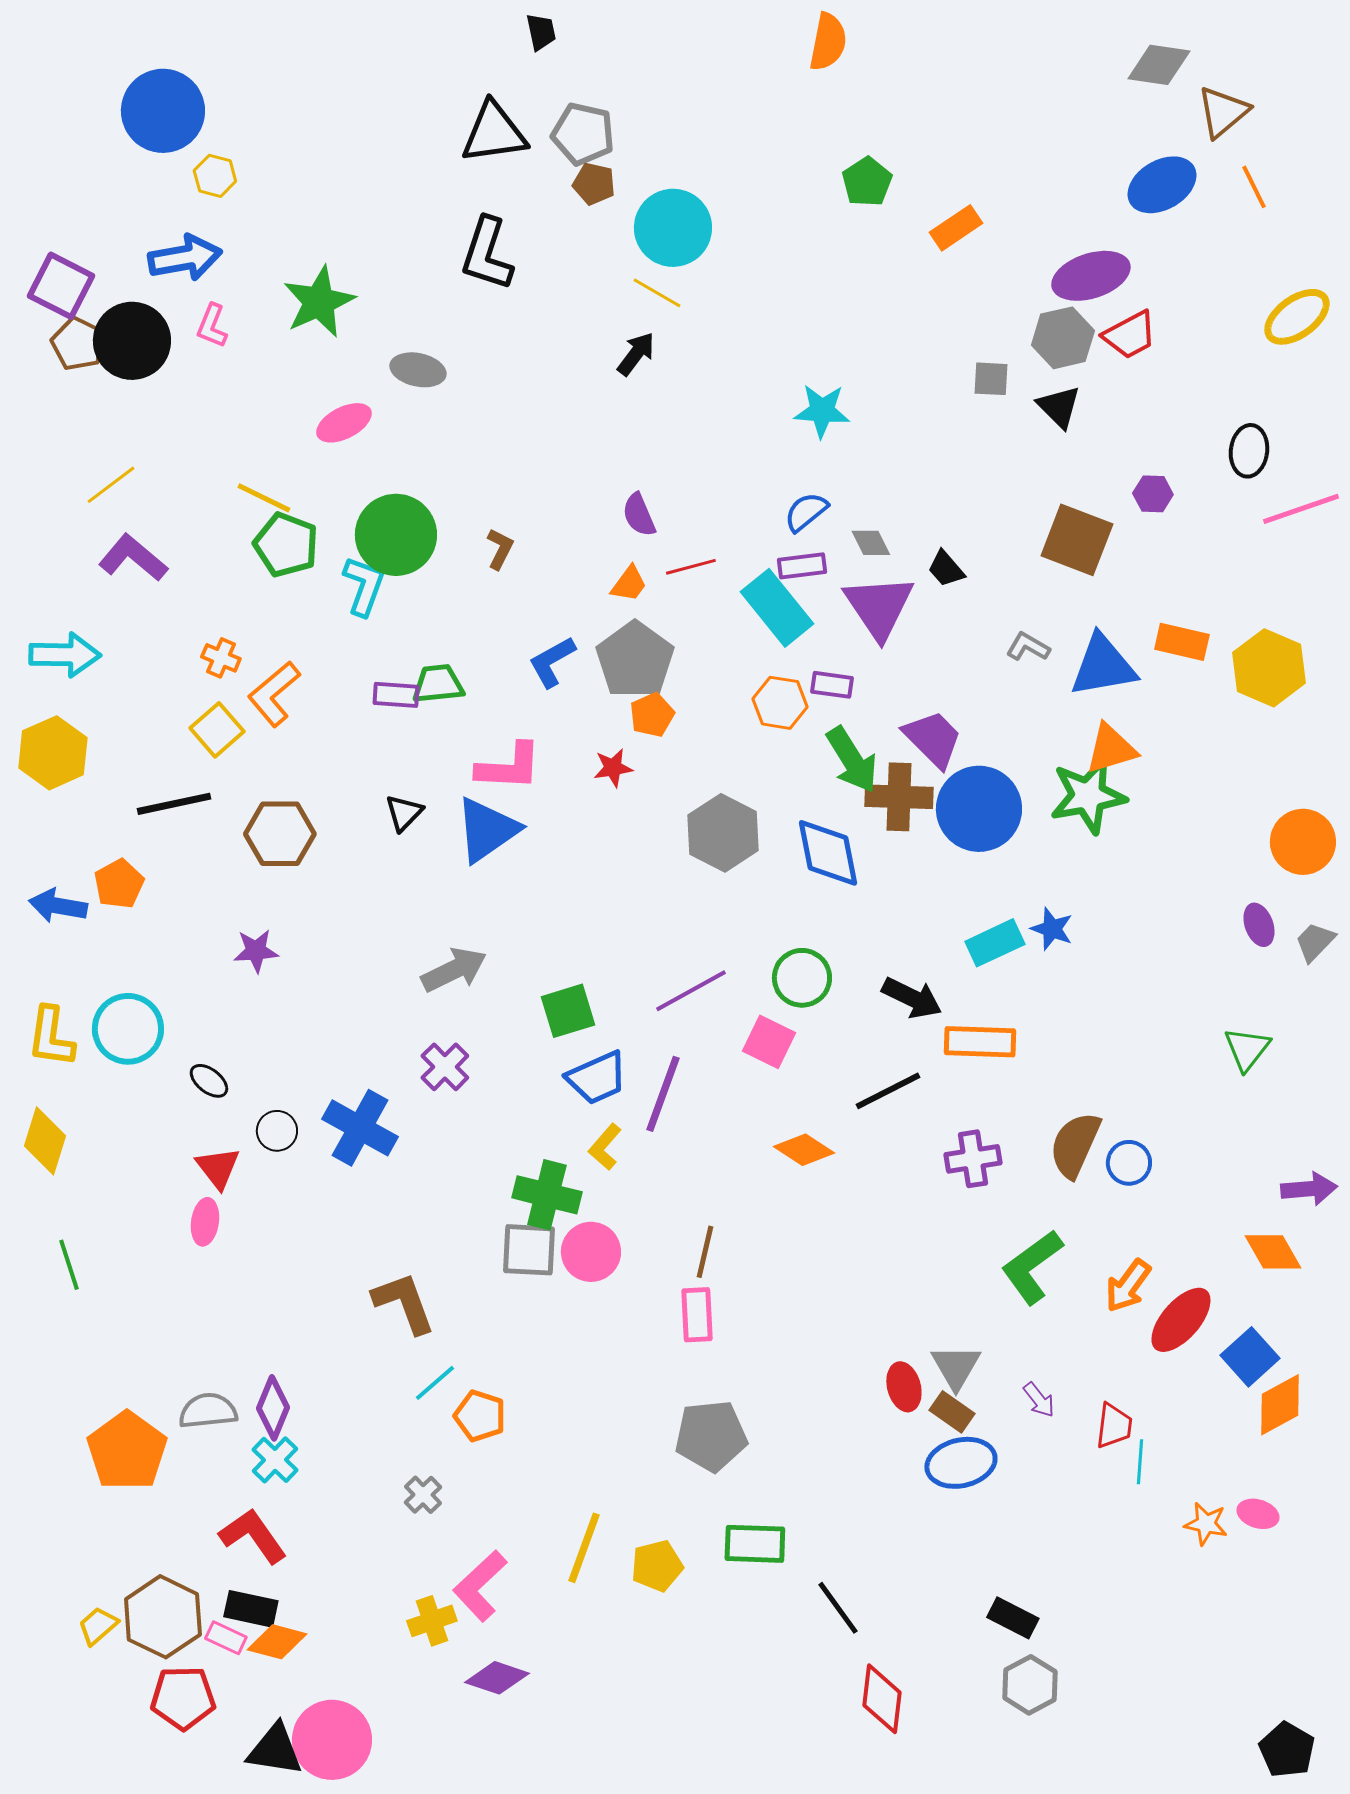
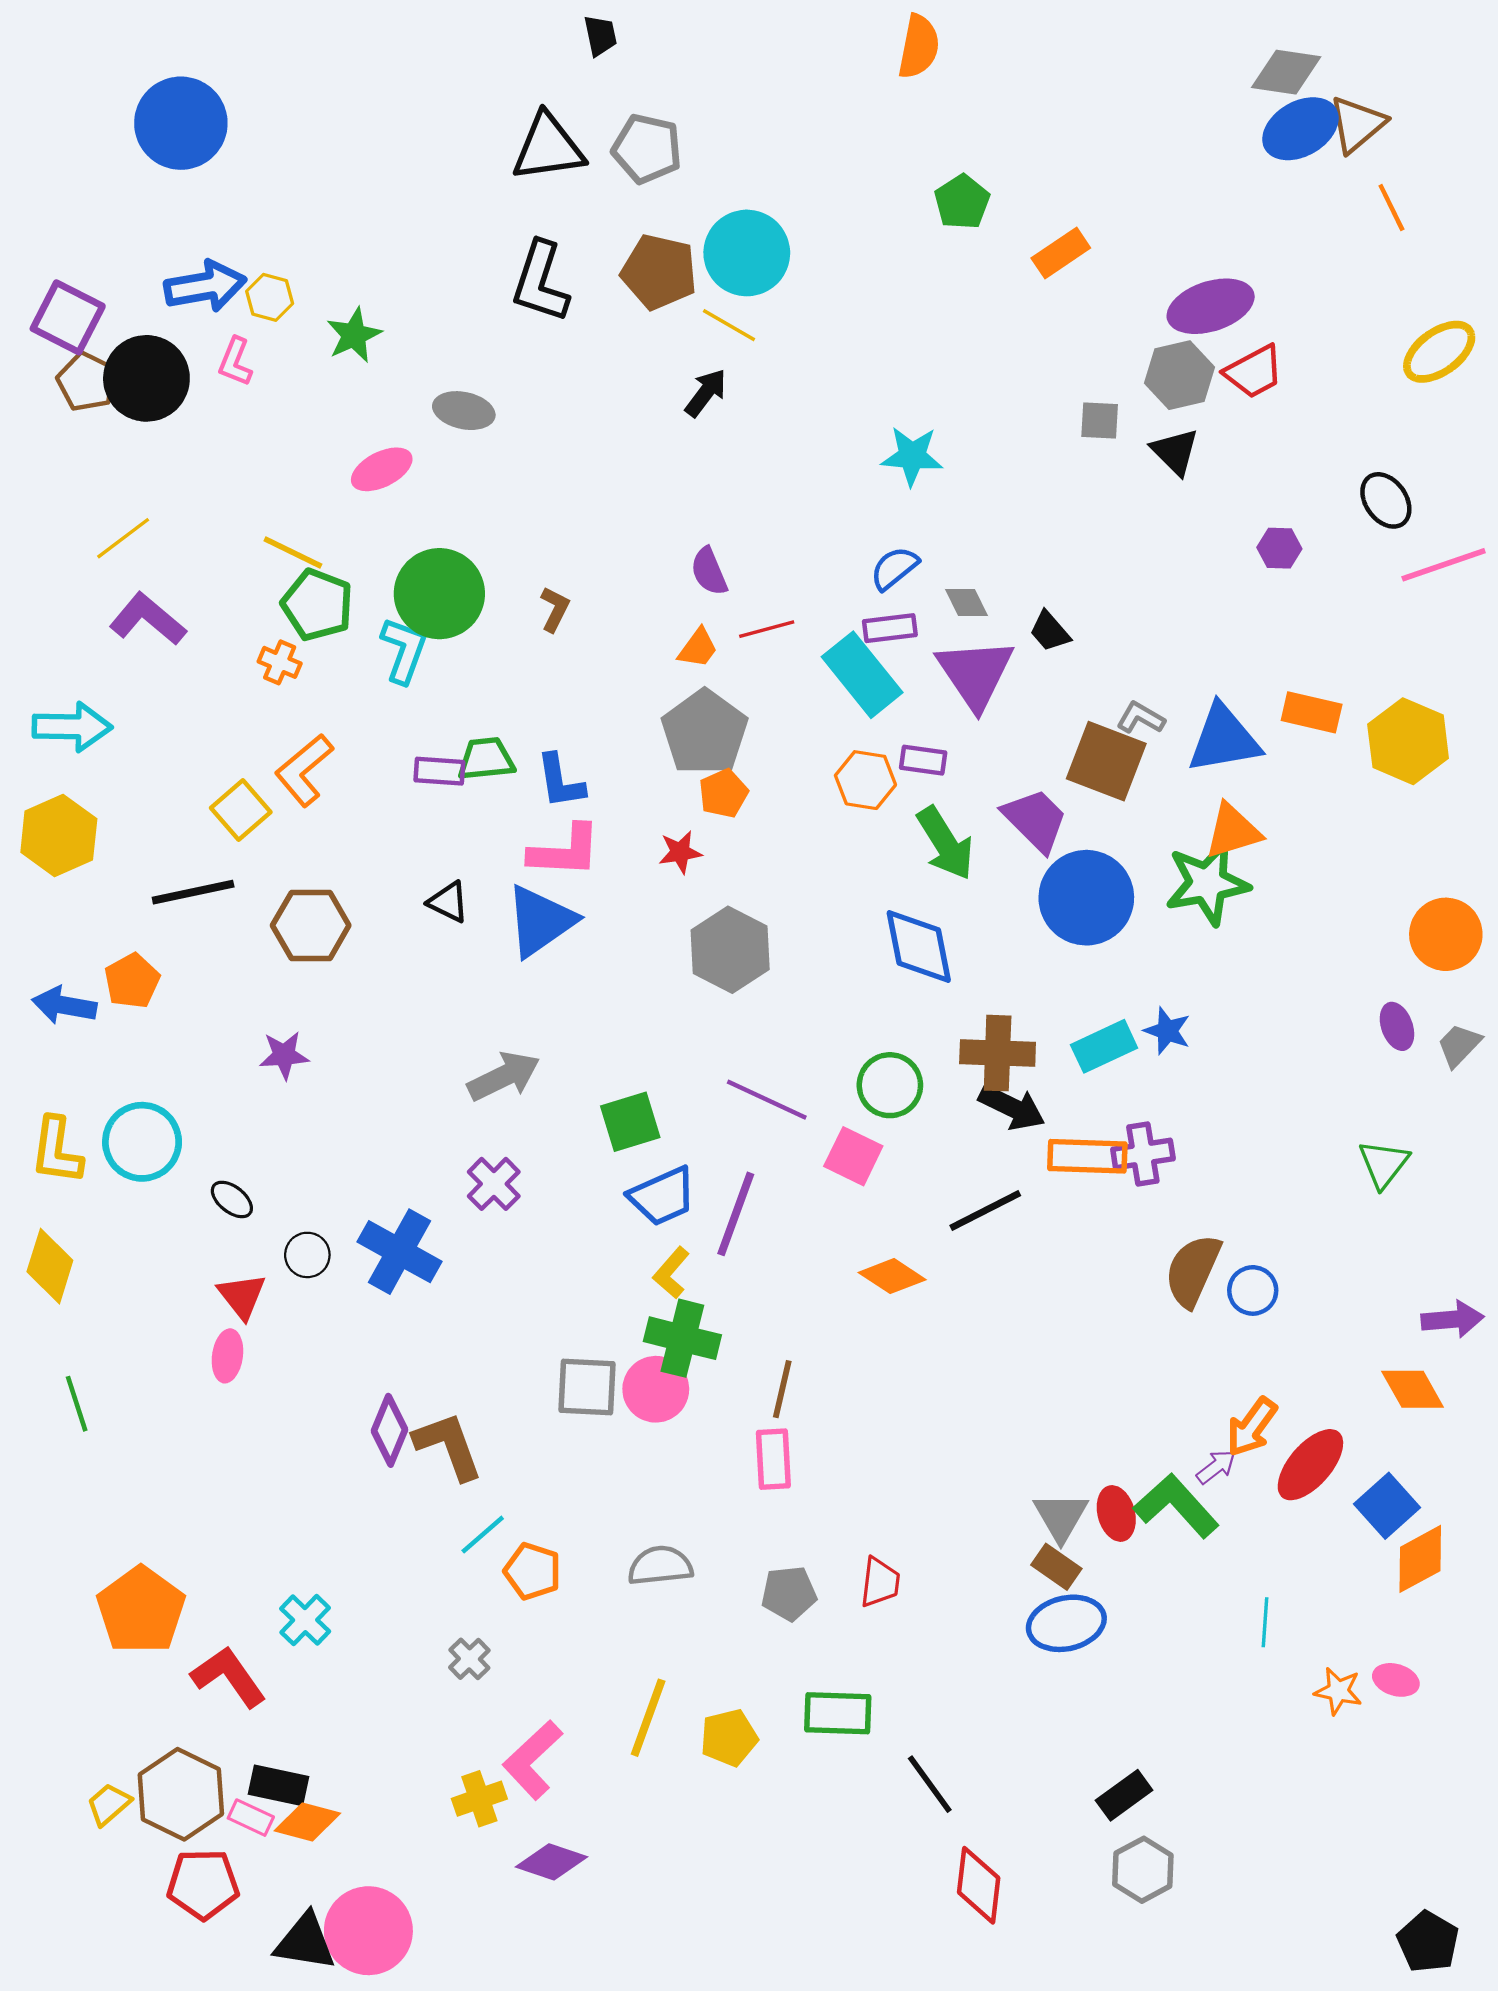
yellow hexagon: (215, 176) -> (270, 297), moved
brown pentagon: (594, 184) -> (659, 272), moved, size x1.6
blue ellipse: (1162, 185) -> (1300, 129), moved
green star: (319, 302) -> (354, 335), size x0.7
black ellipse: (1249, 451) -> (1386, 500), turned -42
brown square: (1077, 540) -> (1106, 761), moved
orange cross: (221, 658) -> (280, 662), moved
blue L-shape: (552, 662) -> (560, 781), moved, turned -70
brown cross: (899, 797) -> (998, 1053), moved
black triangle: (404, 813) -> (448, 902), turned -48
gray hexagon: (723, 833) -> (730, 950), moved
purple line: (691, 991) -> (767, 1100), turned 54
purple cross: (973, 1159) -> (1143, 1154), moved
green cross: (547, 1195) -> (682, 1338), moved
green L-shape: (1032, 1267) -> (1176, 1506), moved, turned 84
red ellipse: (904, 1387) -> (1116, 1513), moved
purple arrow: (1039, 1400) -> (1216, 1467), moved, turned -90
purple diamond: (273, 1408) -> (389, 1430), moved
gray semicircle: (208, 1411) -> (660, 1566), moved
red trapezoid: (1114, 1426) -> (880, 1582), moved
gray pentagon: (711, 1436) -> (789, 1593), size x0.7
red L-shape: (253, 1536) -> (229, 1677), moved
black rectangle: (1013, 1618) -> (1124, 1795), turned -63

